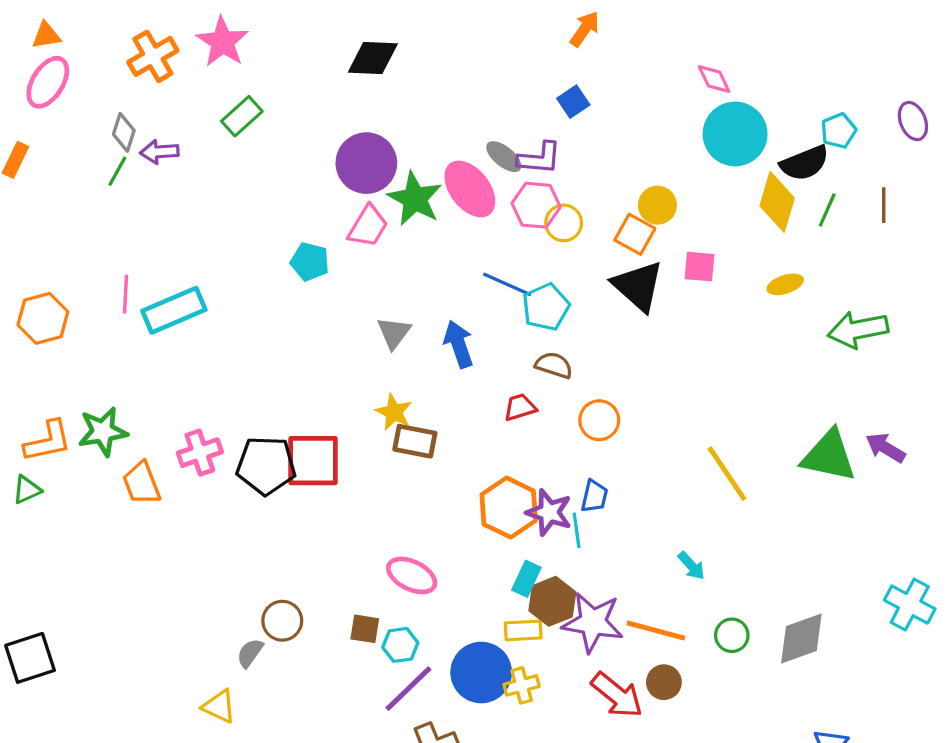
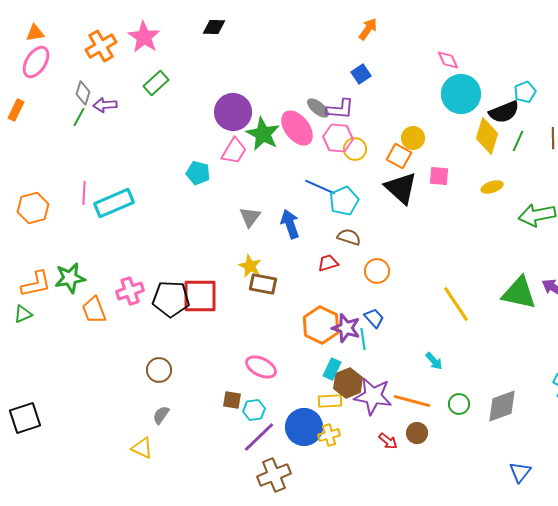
black diamond: (373, 58) -> (214, 27), moved, size x0.7
blue trapezoid: (594, 496) -> (374, 318), turned -55
brown circle: (282, 621) -> (159, 370), moved
red arrow: (617, 695) -> (388, 441), size x0.6

